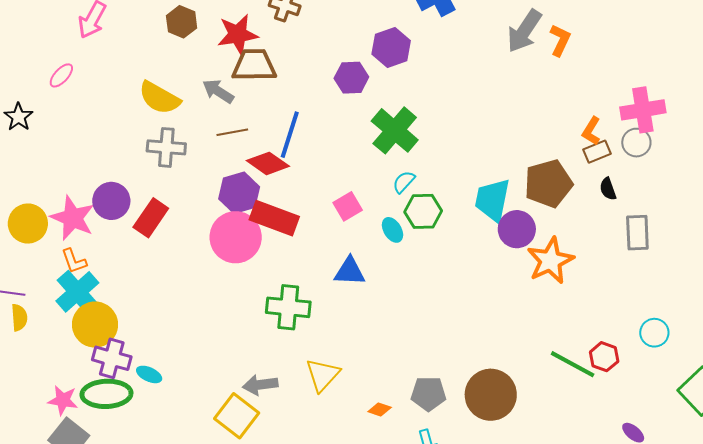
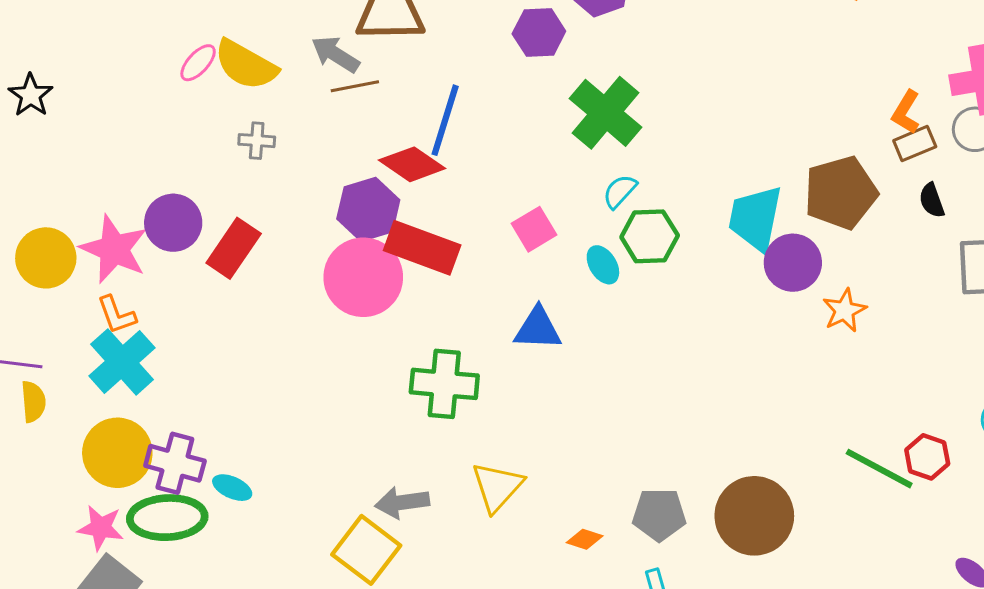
pink ellipse: (61, 75) -> (198, 63), moved
brown line: (232, 132) -> (355, 86), moved
gray cross: (166, 147) -> (257, 141), size x0.6
orange star: (550, 261) -> (844, 310), size x0.6
yellow circle: (95, 325) -> (117, 453), moved

